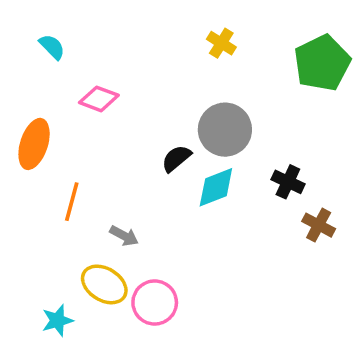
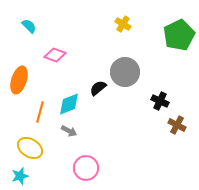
cyan diamond: (216, 187) -> (69, 104), moved
yellow ellipse: (104, 284) -> (30, 148), moved
cyan star: (57, 320) -> (20, 176), moved

